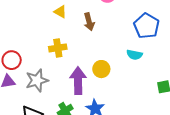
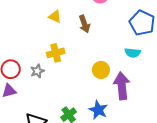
gray star: (37, 80) -> (37, 71), moved, size x0.6
purple arrow: (78, 81) -> (122, 86), moved

